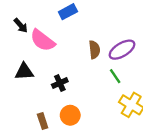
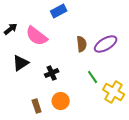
black arrow: (21, 25) -> (11, 29), moved, turned -88
black triangle: (24, 71) -> (21, 63), turned -30
green line: (115, 76) -> (93, 77), moved

